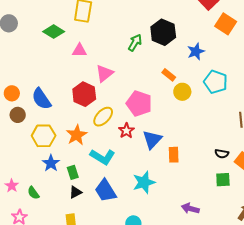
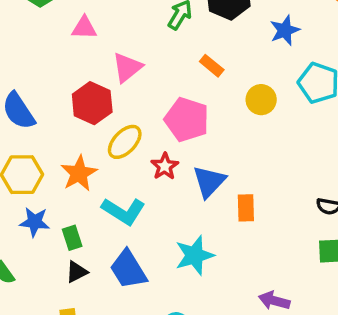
orange rectangle: (169, 75) -> (212, 66), moved
blue star: (51, 163) -> (35, 222), turned -30

